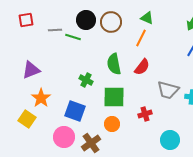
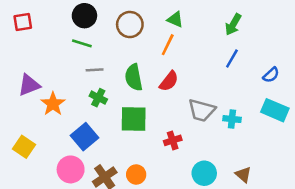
black circle: (86, 20) -> (84, 16), moved
gray line: (55, 30) -> (95, 70), moved
orange star: (41, 98) -> (53, 104), moved
blue square: (75, 111) -> (84, 137), turned 30
orange circle: (112, 124) -> (136, 174), moved

